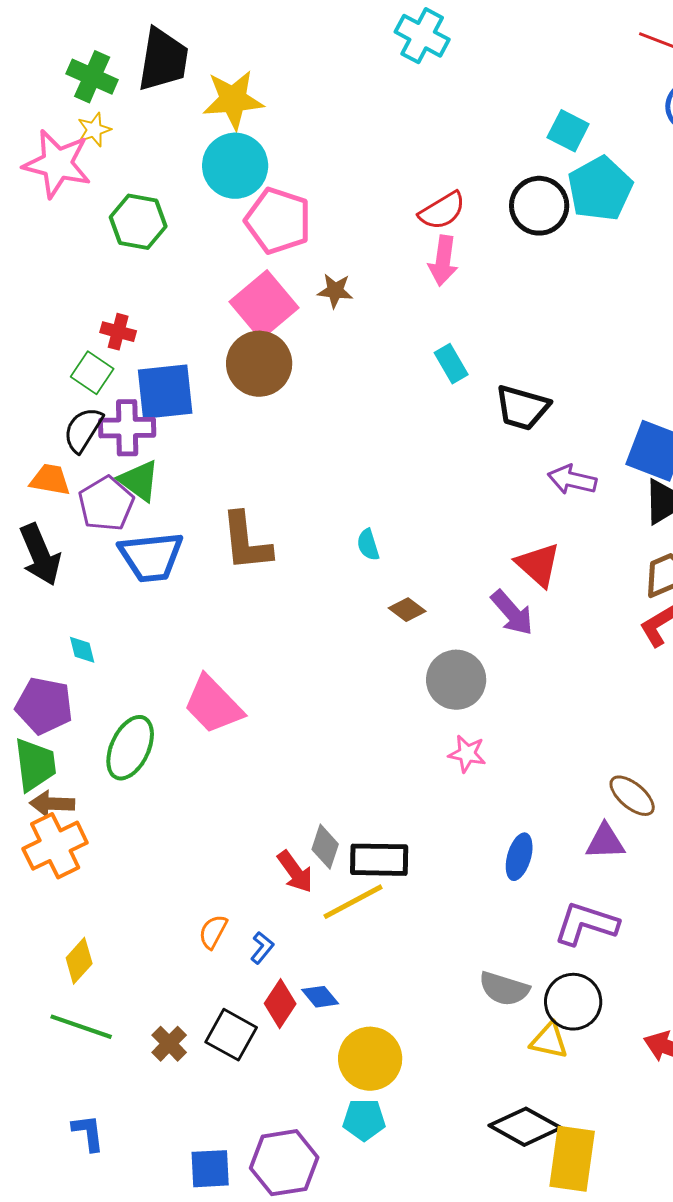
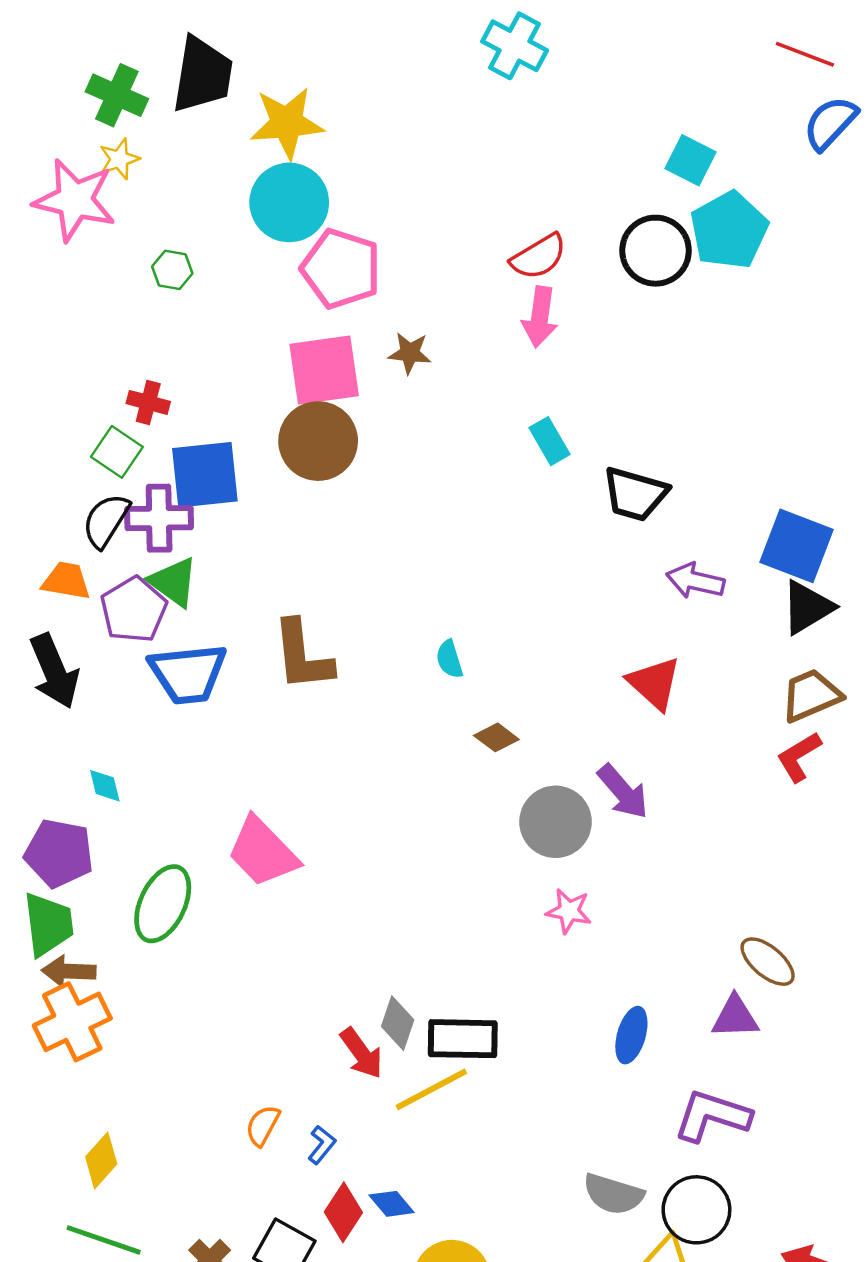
green hexagon: (138, 222) -> (172, 270), size x0.6
pink square: (264, 305) -> (324, 370), turned 32
purple arrow: (512, 613) -> (623, 792), moved

